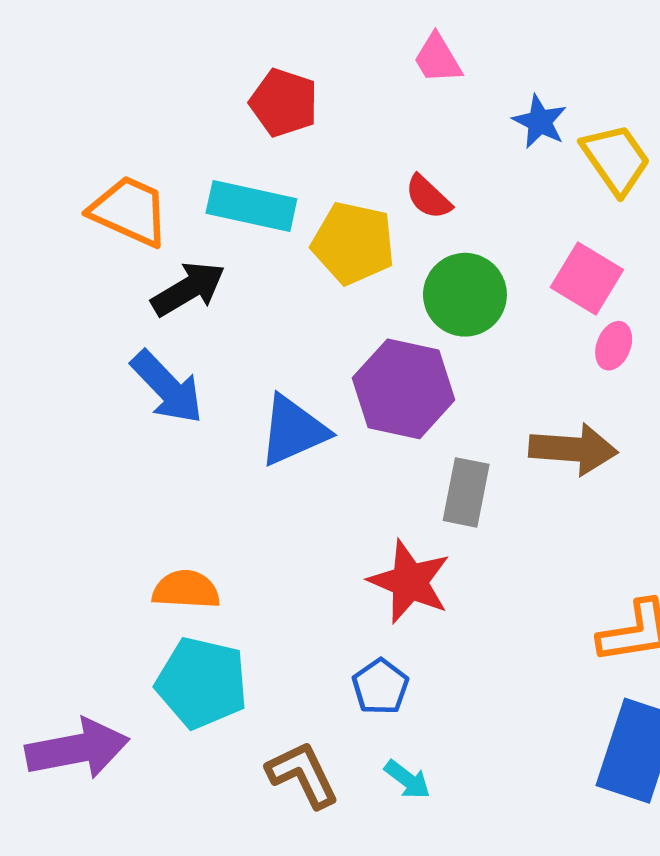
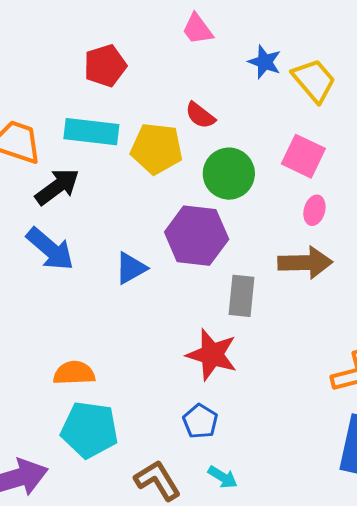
red pentagon: (284, 103) -> (105, 66), turned -30
pink ellipse: (614, 346) -> (314, 210), moved
blue triangle: (293, 431) -> (131, 268), size x0.7

